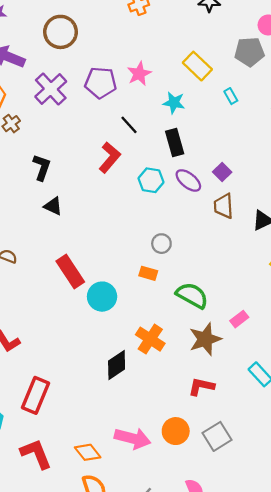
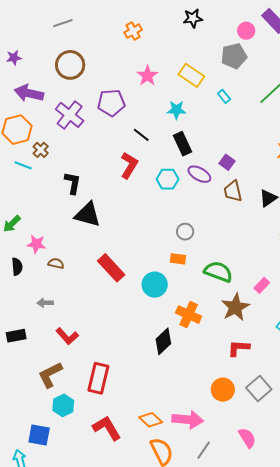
pink star: (139, 74) -> (147, 76), moved
black triangle: (53, 206) -> (88, 214), size x1.6
cyan circle: (102, 297) -> (155, 285), moved
pink arrow: (133, 438) -> (188, 420), moved

